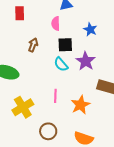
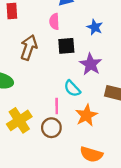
brown arrow: (33, 45) -> (29, 47), size x1.5
cyan semicircle: (61, 64) -> (72, 88), moved
brown circle: (48, 131) -> (51, 128), moved

